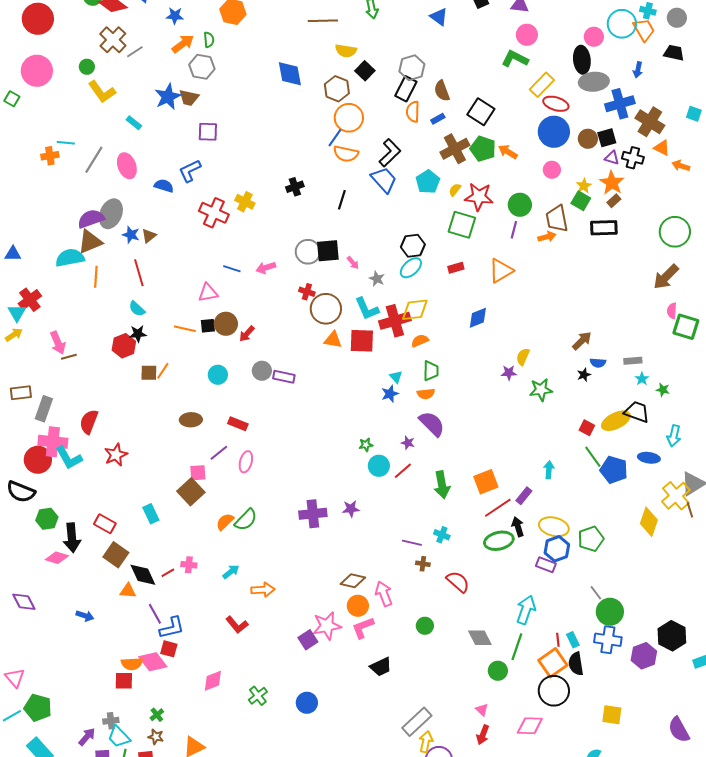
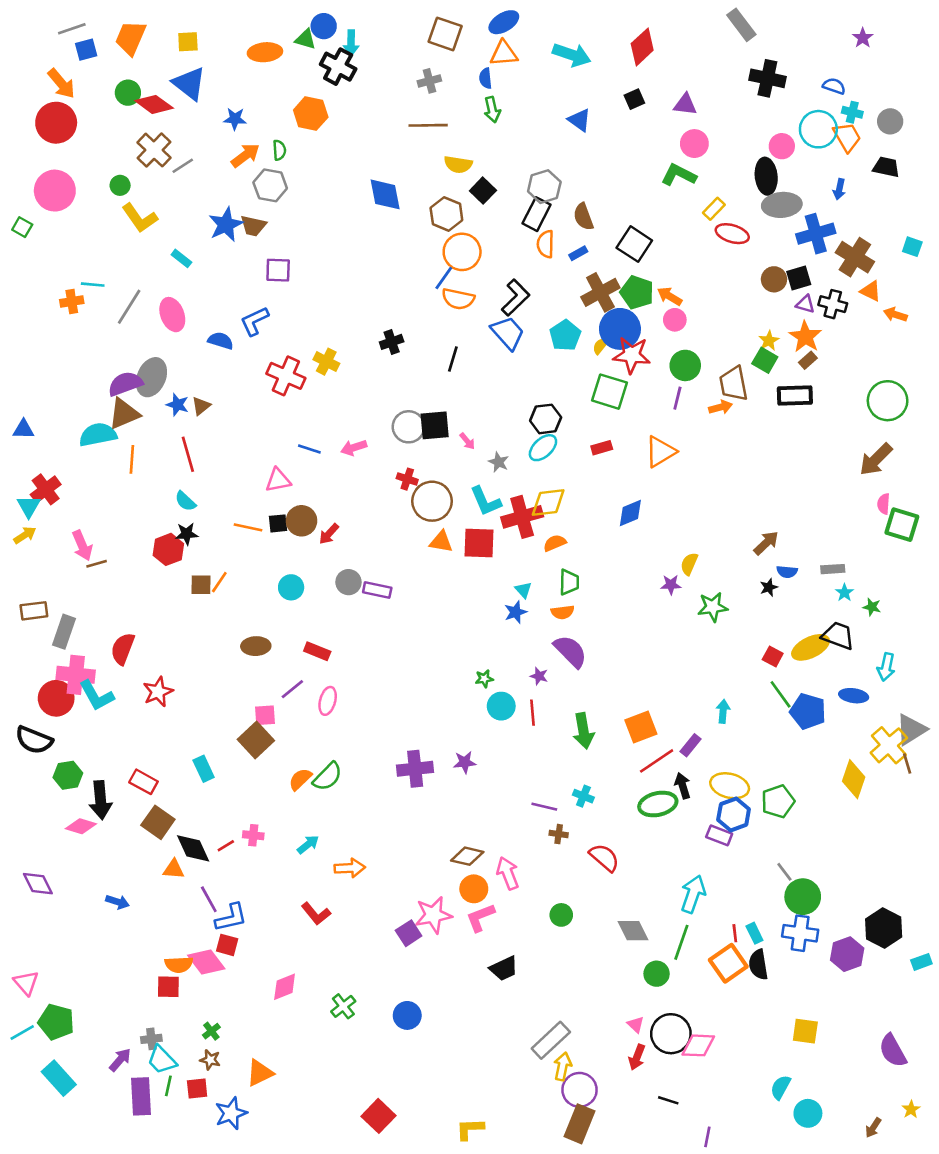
yellow rectangle: (542, 85) -> (714, 209), size x0.7
blue circle: (554, 132) -> (620, 329), moved
pink circle: (552, 170) -> (675, 320), moved
red line: (403, 471) -> (533, 713), turned -54
black circle: (554, 691) -> (671, 1034), moved

